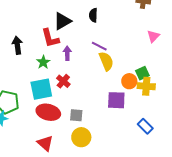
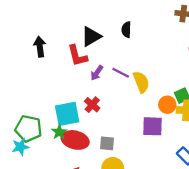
black arrow: (17, 45) -> (40, 47), moved
purple line: (99, 46) -> (121, 73), moved
purple arrow: (67, 53) -> (97, 73), turned -144
green star: (43, 62) -> (59, 132), moved

